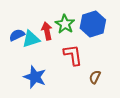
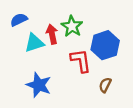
blue hexagon: (93, 24) -> (105, 45), moved
blue semicircle: (17, 35) -> (19, 20), moved

